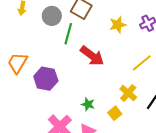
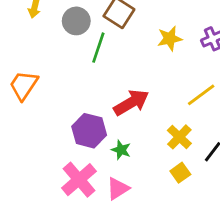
red arrow: (92, 56) -> (131, 102), moved, turned -70
purple hexagon: (46, 79) -> (89, 131), moved
yellow square: (115, 113) -> (180, 173), moved

